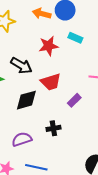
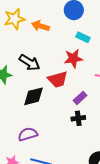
orange arrow: (42, 14) -> (40, 26), moved
red star: (49, 46) -> (73, 58), moved
black cross: (53, 128) -> (78, 118), moved

